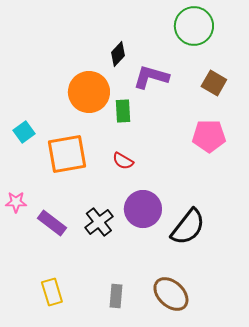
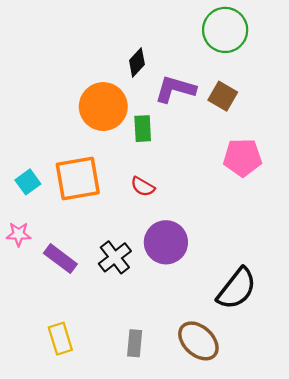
brown square: (214, 83) -> (223, 96), moved
cyan square: (24, 132) -> (28, 182), moved
black semicircle: (188, 227) -> (237, 289), moved

